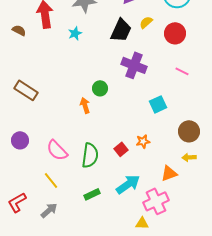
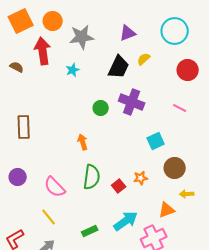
red circle: (175, 33) -> (188, 70), moved
green circle: (100, 88) -> (101, 108), moved
brown rectangle: (26, 90) -> (24, 127), turned 55
brown circle: (189, 131) -> (175, 168), moved
green semicircle: (90, 155) -> (92, 177), moved

